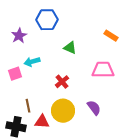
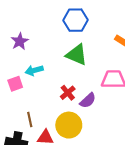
blue hexagon: (47, 20) -> (76, 20), moved
green triangle: (70, 48) -> (77, 55), size x1.5
purple semicircle: (94, 108) -> (88, 101), moved, turned 84

